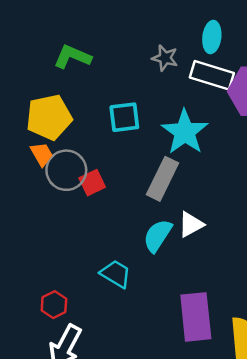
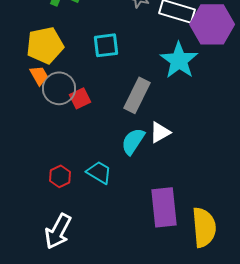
cyan star: (185, 132) -> (179, 60), moved
red hexagon: (54, 305) -> (60, 176), moved

